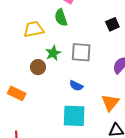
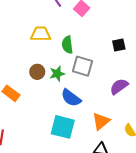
green semicircle: (61, 18) -> (67, 45), moved
green star: (53, 53) -> (57, 74), moved
blue semicircle: (76, 86) -> (71, 98), size x1.5

